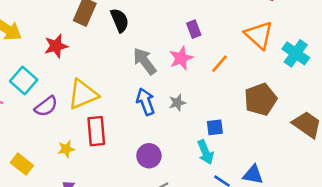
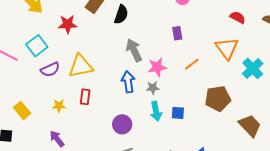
black semicircle: (120, 20) -> (121, 14), turned 30
pink star: (181, 58) -> (157, 67), moved
red rectangle: (96, 131) -> (85, 97), size x0.7
cyan arrow: (206, 152) -> (156, 111), moved

